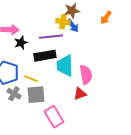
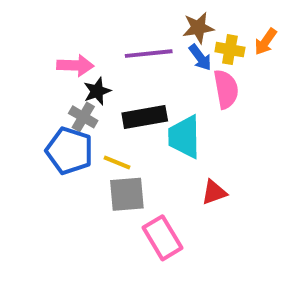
yellow cross: (63, 22) -> (230, 50), moved
purple line: (51, 37) -> (149, 54), moved
pink semicircle: (86, 75) -> (226, 89), moved
gray cross: (14, 94) -> (83, 117), moved

